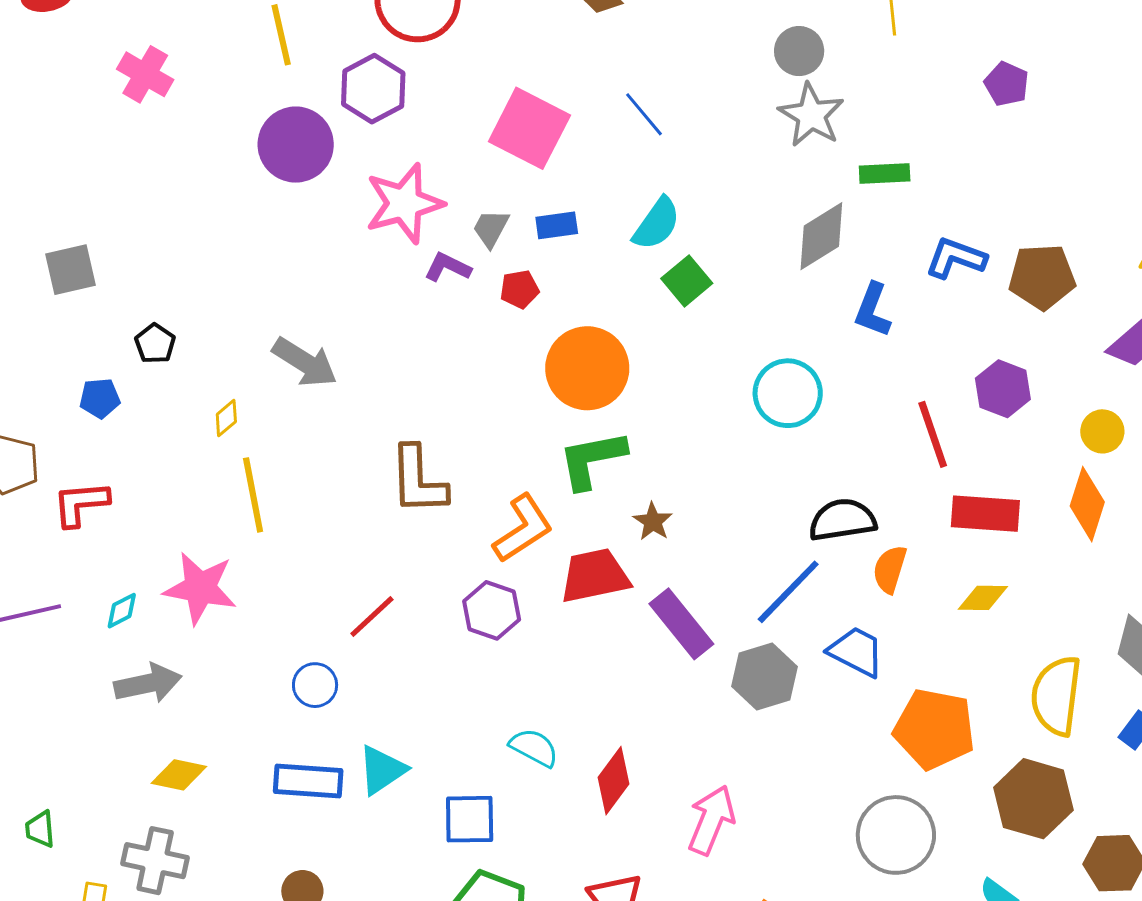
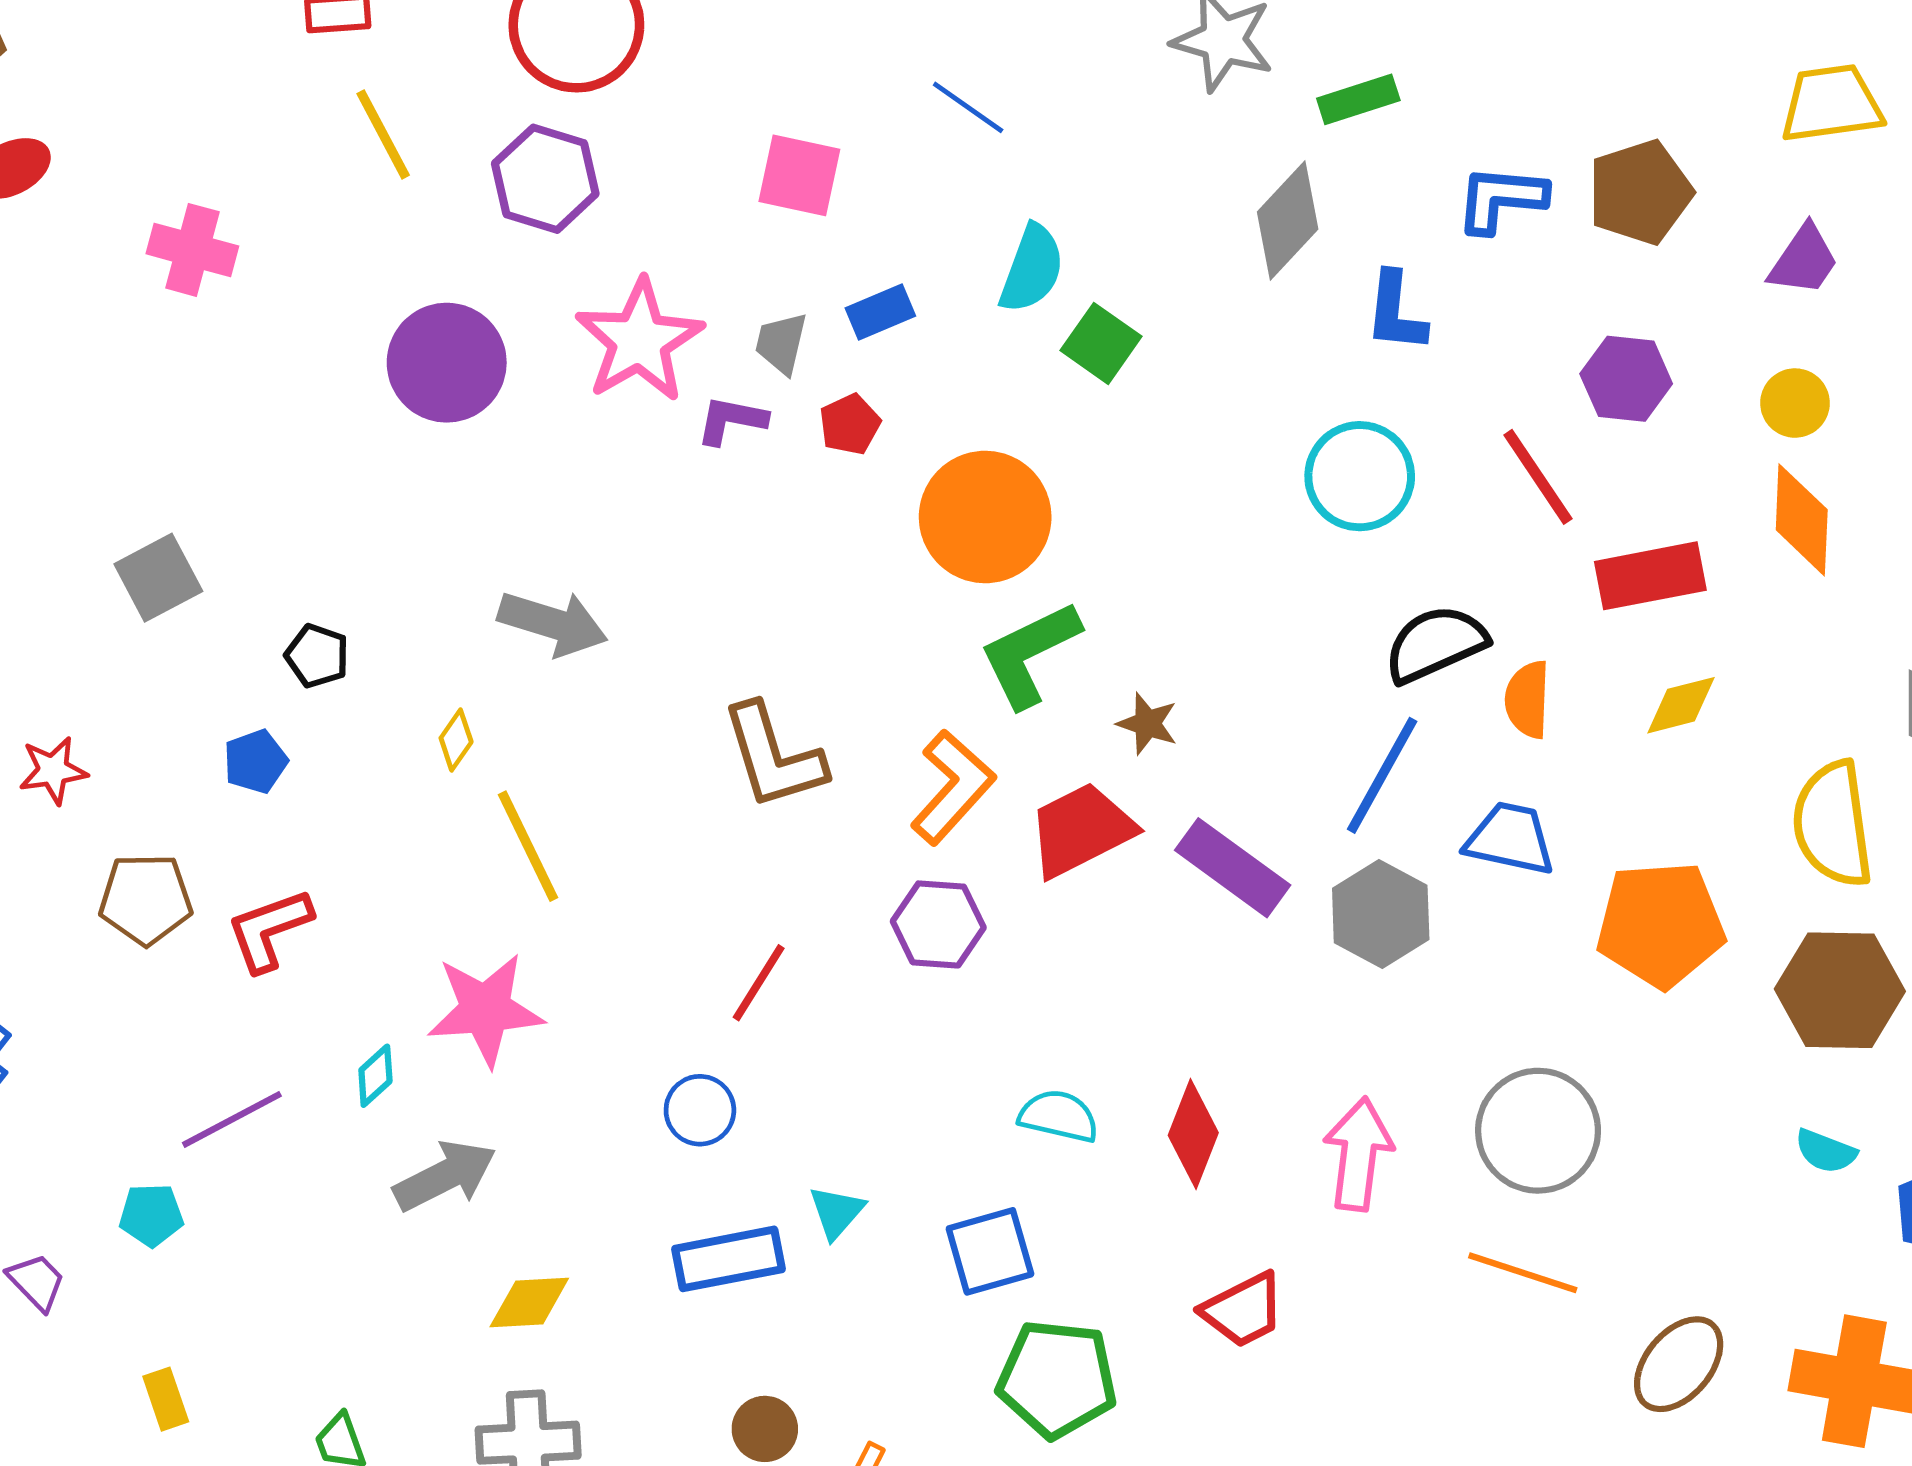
pink square: (529, 128) -> (799, 175), size x0.7
purple circle: (296, 145) -> (447, 363), moved
cyan circle: (788, 393) -> (1360, 476), moved
cyan triangle: (382, 770) -> (837, 1212), size x0.7
gray circle: (896, 835) -> (1538, 1131), moved

